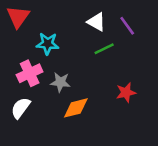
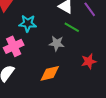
green line: (104, 49) -> (72, 27), turned 56
gray star: (60, 82) -> (57, 43), moved

